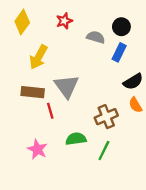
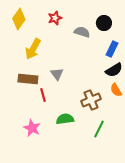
blue rectangle: (119, 52) -> (112, 49), moved
gray triangle: (67, 86) -> (57, 74), size x0.6
green line: (104, 150) -> (99, 129), moved

